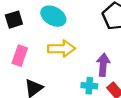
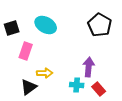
yellow arrow: (61, 49) -> (45, 73), moved, size x0.7
pink rectangle: (20, 56) -> (26, 51), moved

